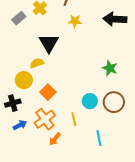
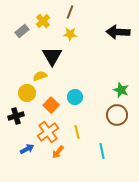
yellow star: (75, 21) -> (70, 34), moved
green star: (110, 68) -> (121, 90), moved
cyan circle: (90, 101) -> (75, 97), moved
blue arrow: (20, 125) -> (27, 149), moved

